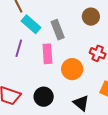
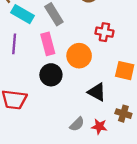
black circle: (44, 97) -> (51, 75), moved

